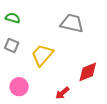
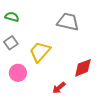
gray square: (12, 45) -> (11, 43), turned 32
pink circle: (19, 87) -> (18, 73), moved

